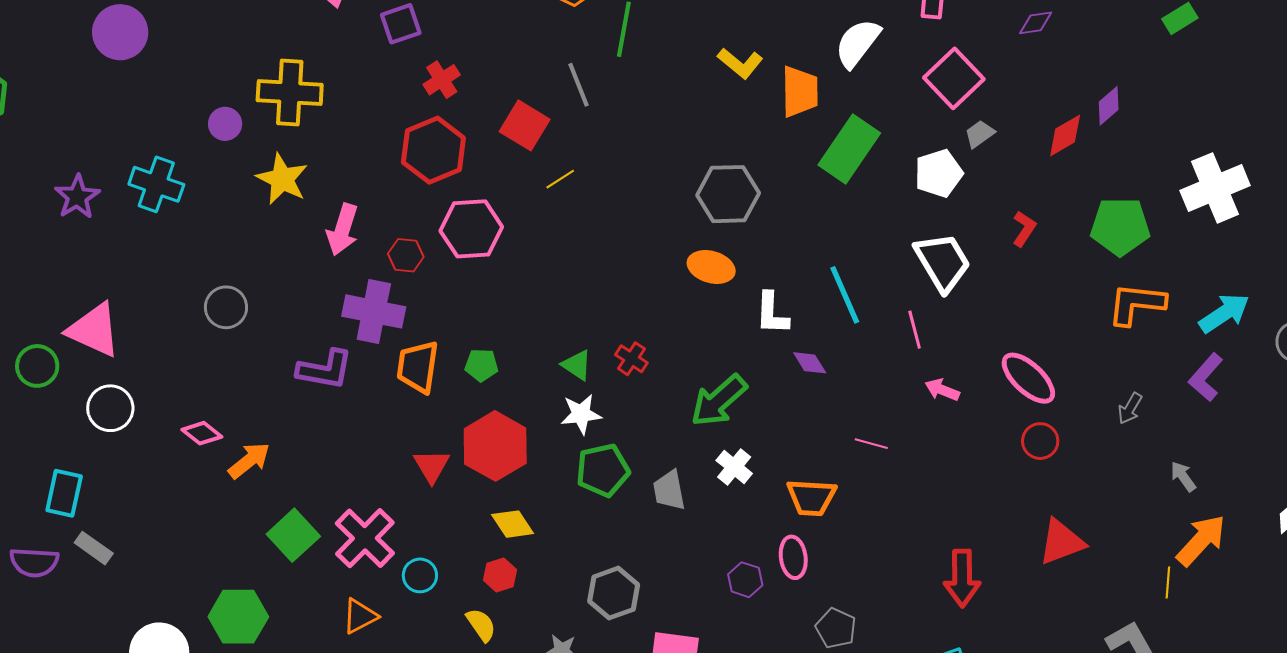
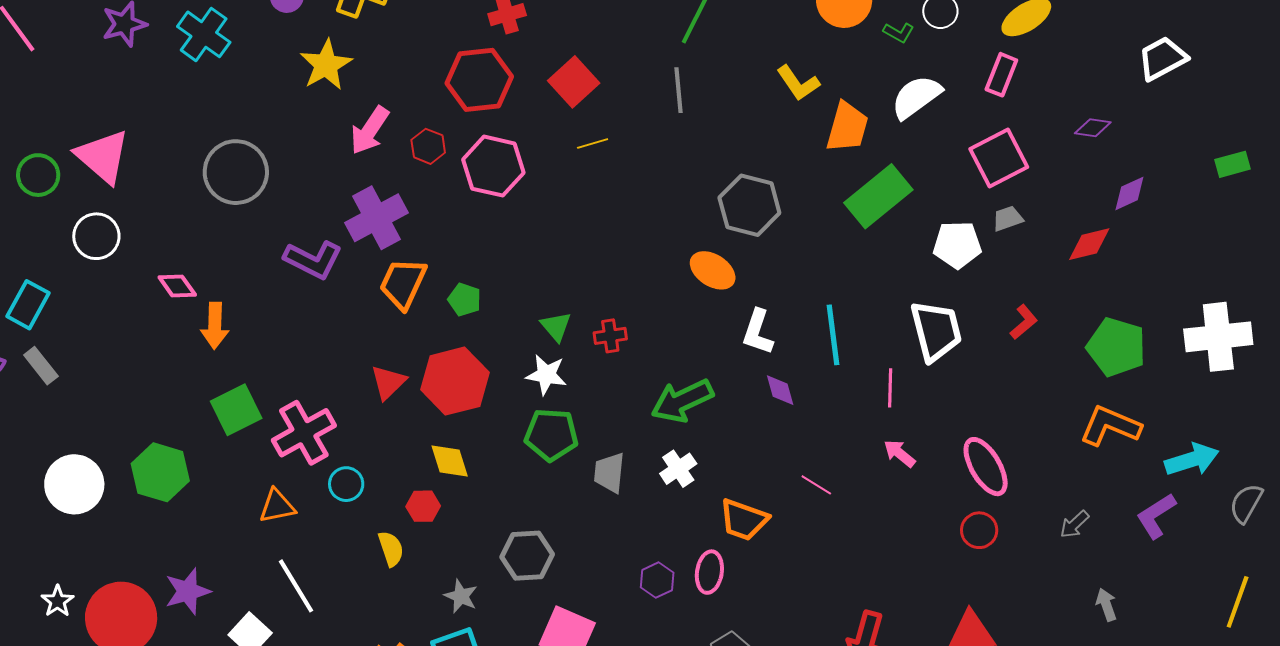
gray line: (579, 85) -> (678, 90), moved
purple diamond: (1109, 106) -> (1129, 193), moved
red hexagon: (406, 255) -> (428, 146), moved
gray circle: (226, 307) -> (236, 172), size x1.5
purple cross: (374, 311) -> (376, 218), turned 34
red cross: (631, 359) -> (610, 336), turned 32
orange arrow: (249, 461) -> (215, 326), turned 114

